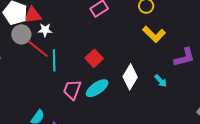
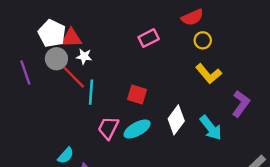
purple L-shape: (184, 57) -> (241, 104), turned -45
red square: (94, 58) -> (137, 94), turned -36
cyan arrow: (161, 81) -> (211, 128), size x1.6

